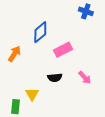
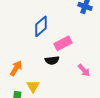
orange arrow: (14, 54) -> (16, 68), moved
black semicircle: (55, 78) -> (52, 60), moved

